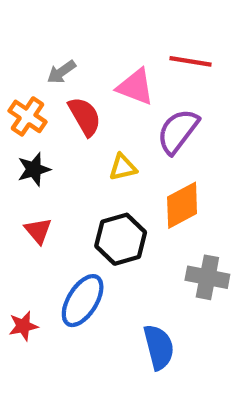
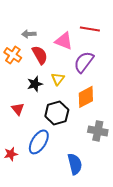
gray arrow: (61, 72) -> (29, 34), turned 32
yellow triangle: (123, 167) -> (58, 79), turned -40
black star: (34, 169) -> (35, 84), moved

